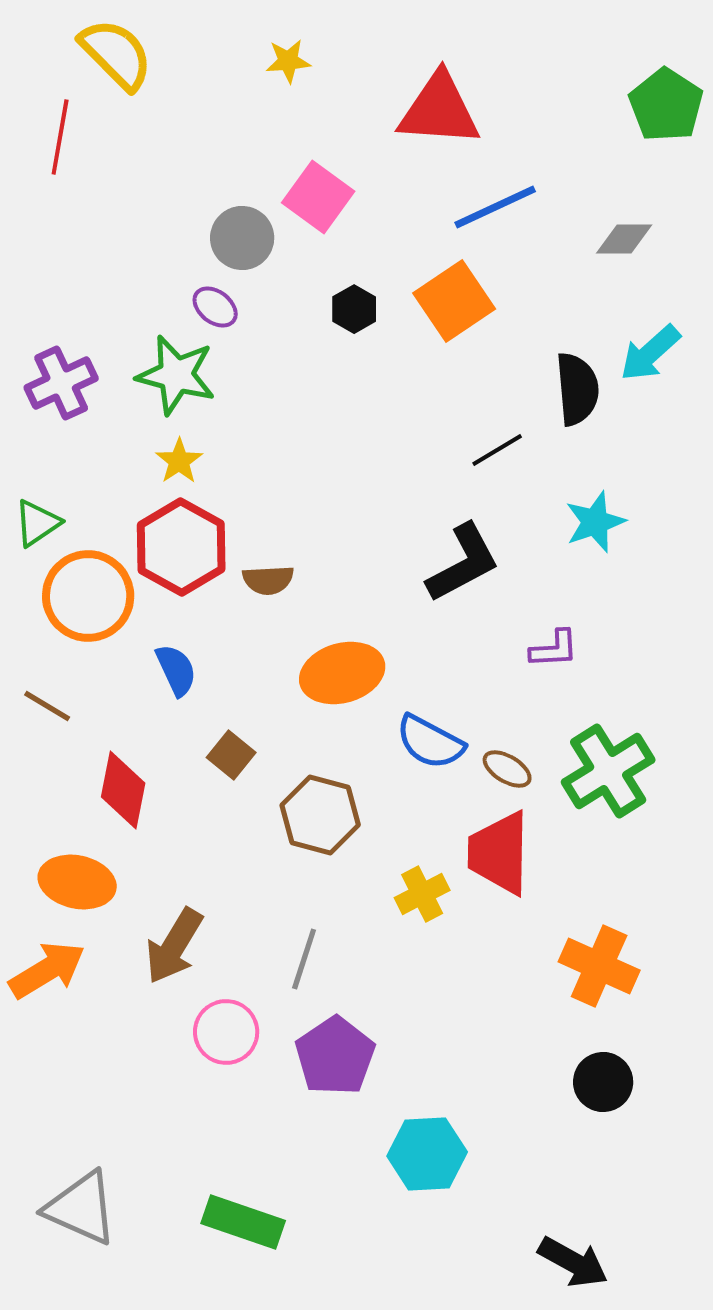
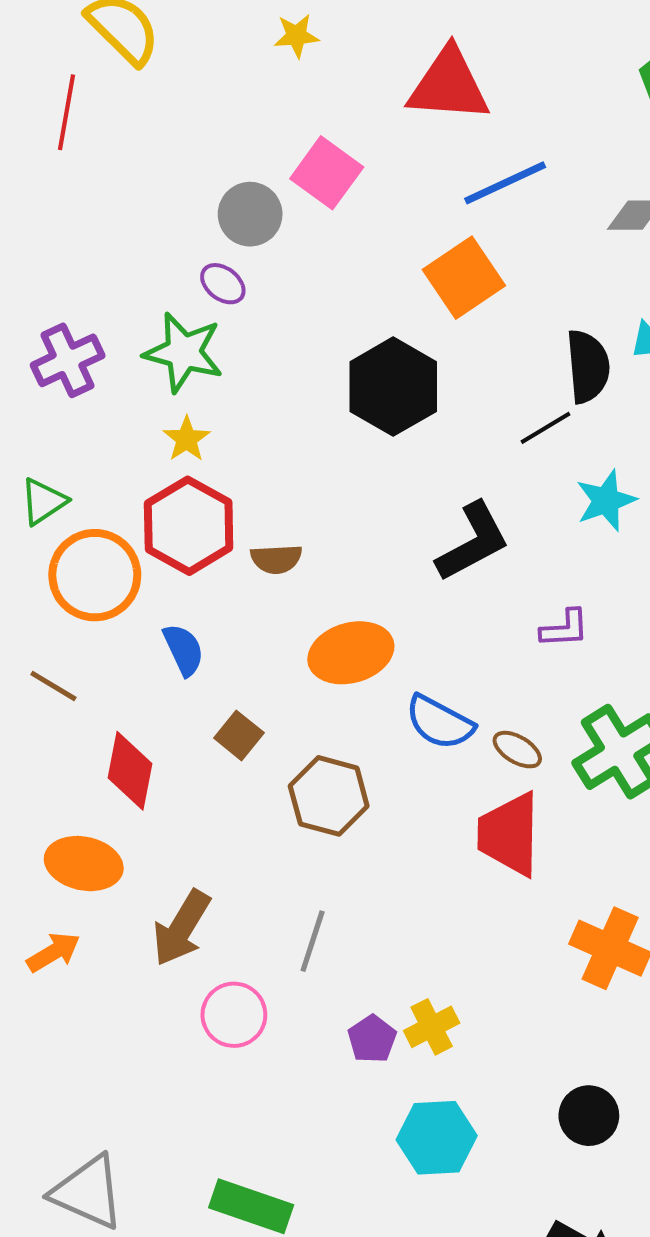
black hexagon: (354, 309) -> (393, 387), moved, size x2.0
black line: (497, 450) -> (545, 428), moved
yellow cross: (422, 894) -> (432, 1027), moved
orange arrow: (47, 970) -> (53, 952), size x0.7
purple pentagon: (335, 1056) -> (372, 1039), moved, size x0.6
black circle: (603, 1082) -> (589, 1116), moved

